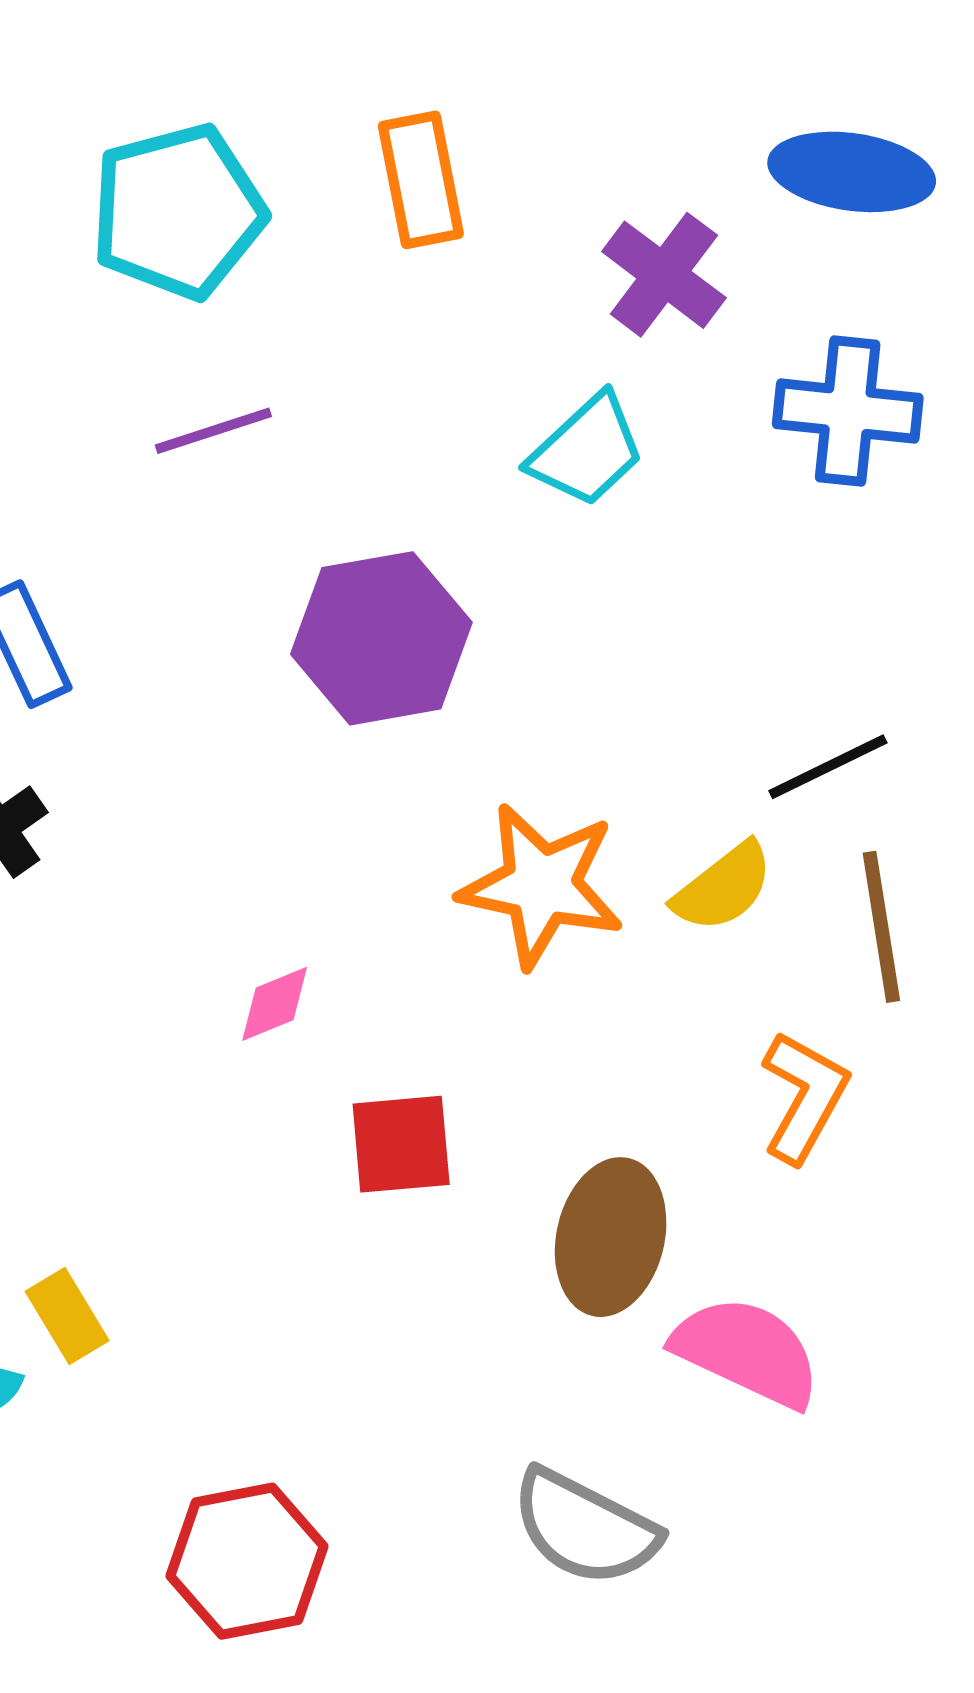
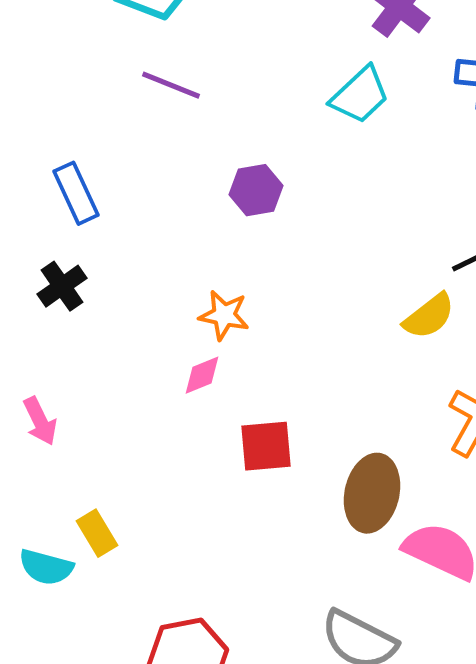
purple line: (213, 431) -> (171, 85), turned 40
purple hexagon: (381, 638) -> (256, 190), size x0.6
orange star: (541, 885) -> (224, 315), moved, size x0.6

